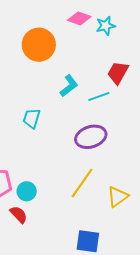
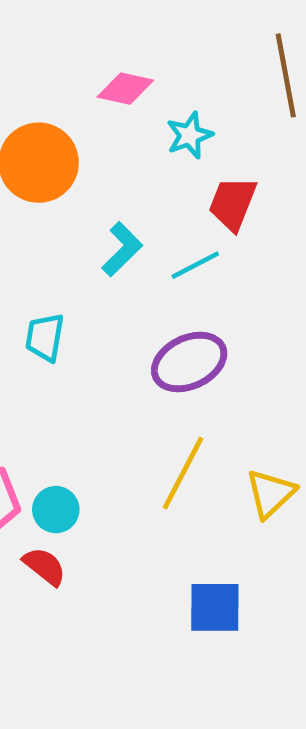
cyan star: (106, 26) -> (189, 135), moved

